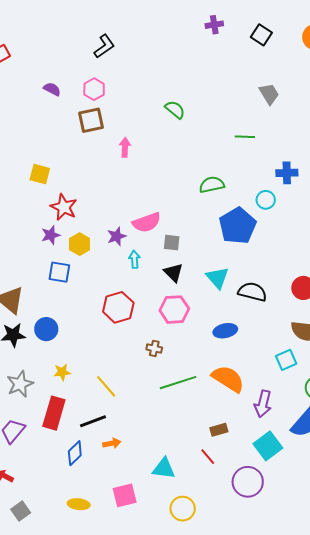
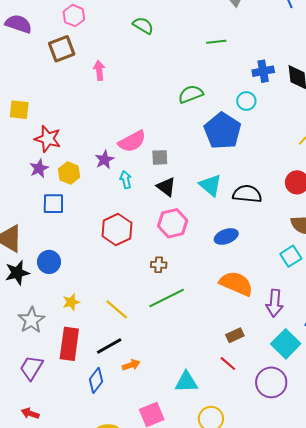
purple semicircle: (52, 89) -> (18, 24), size x1.5
pink hexagon: (94, 89) -> (74, 16), moved
green line: (178, 383) -> (167, 298), moved

